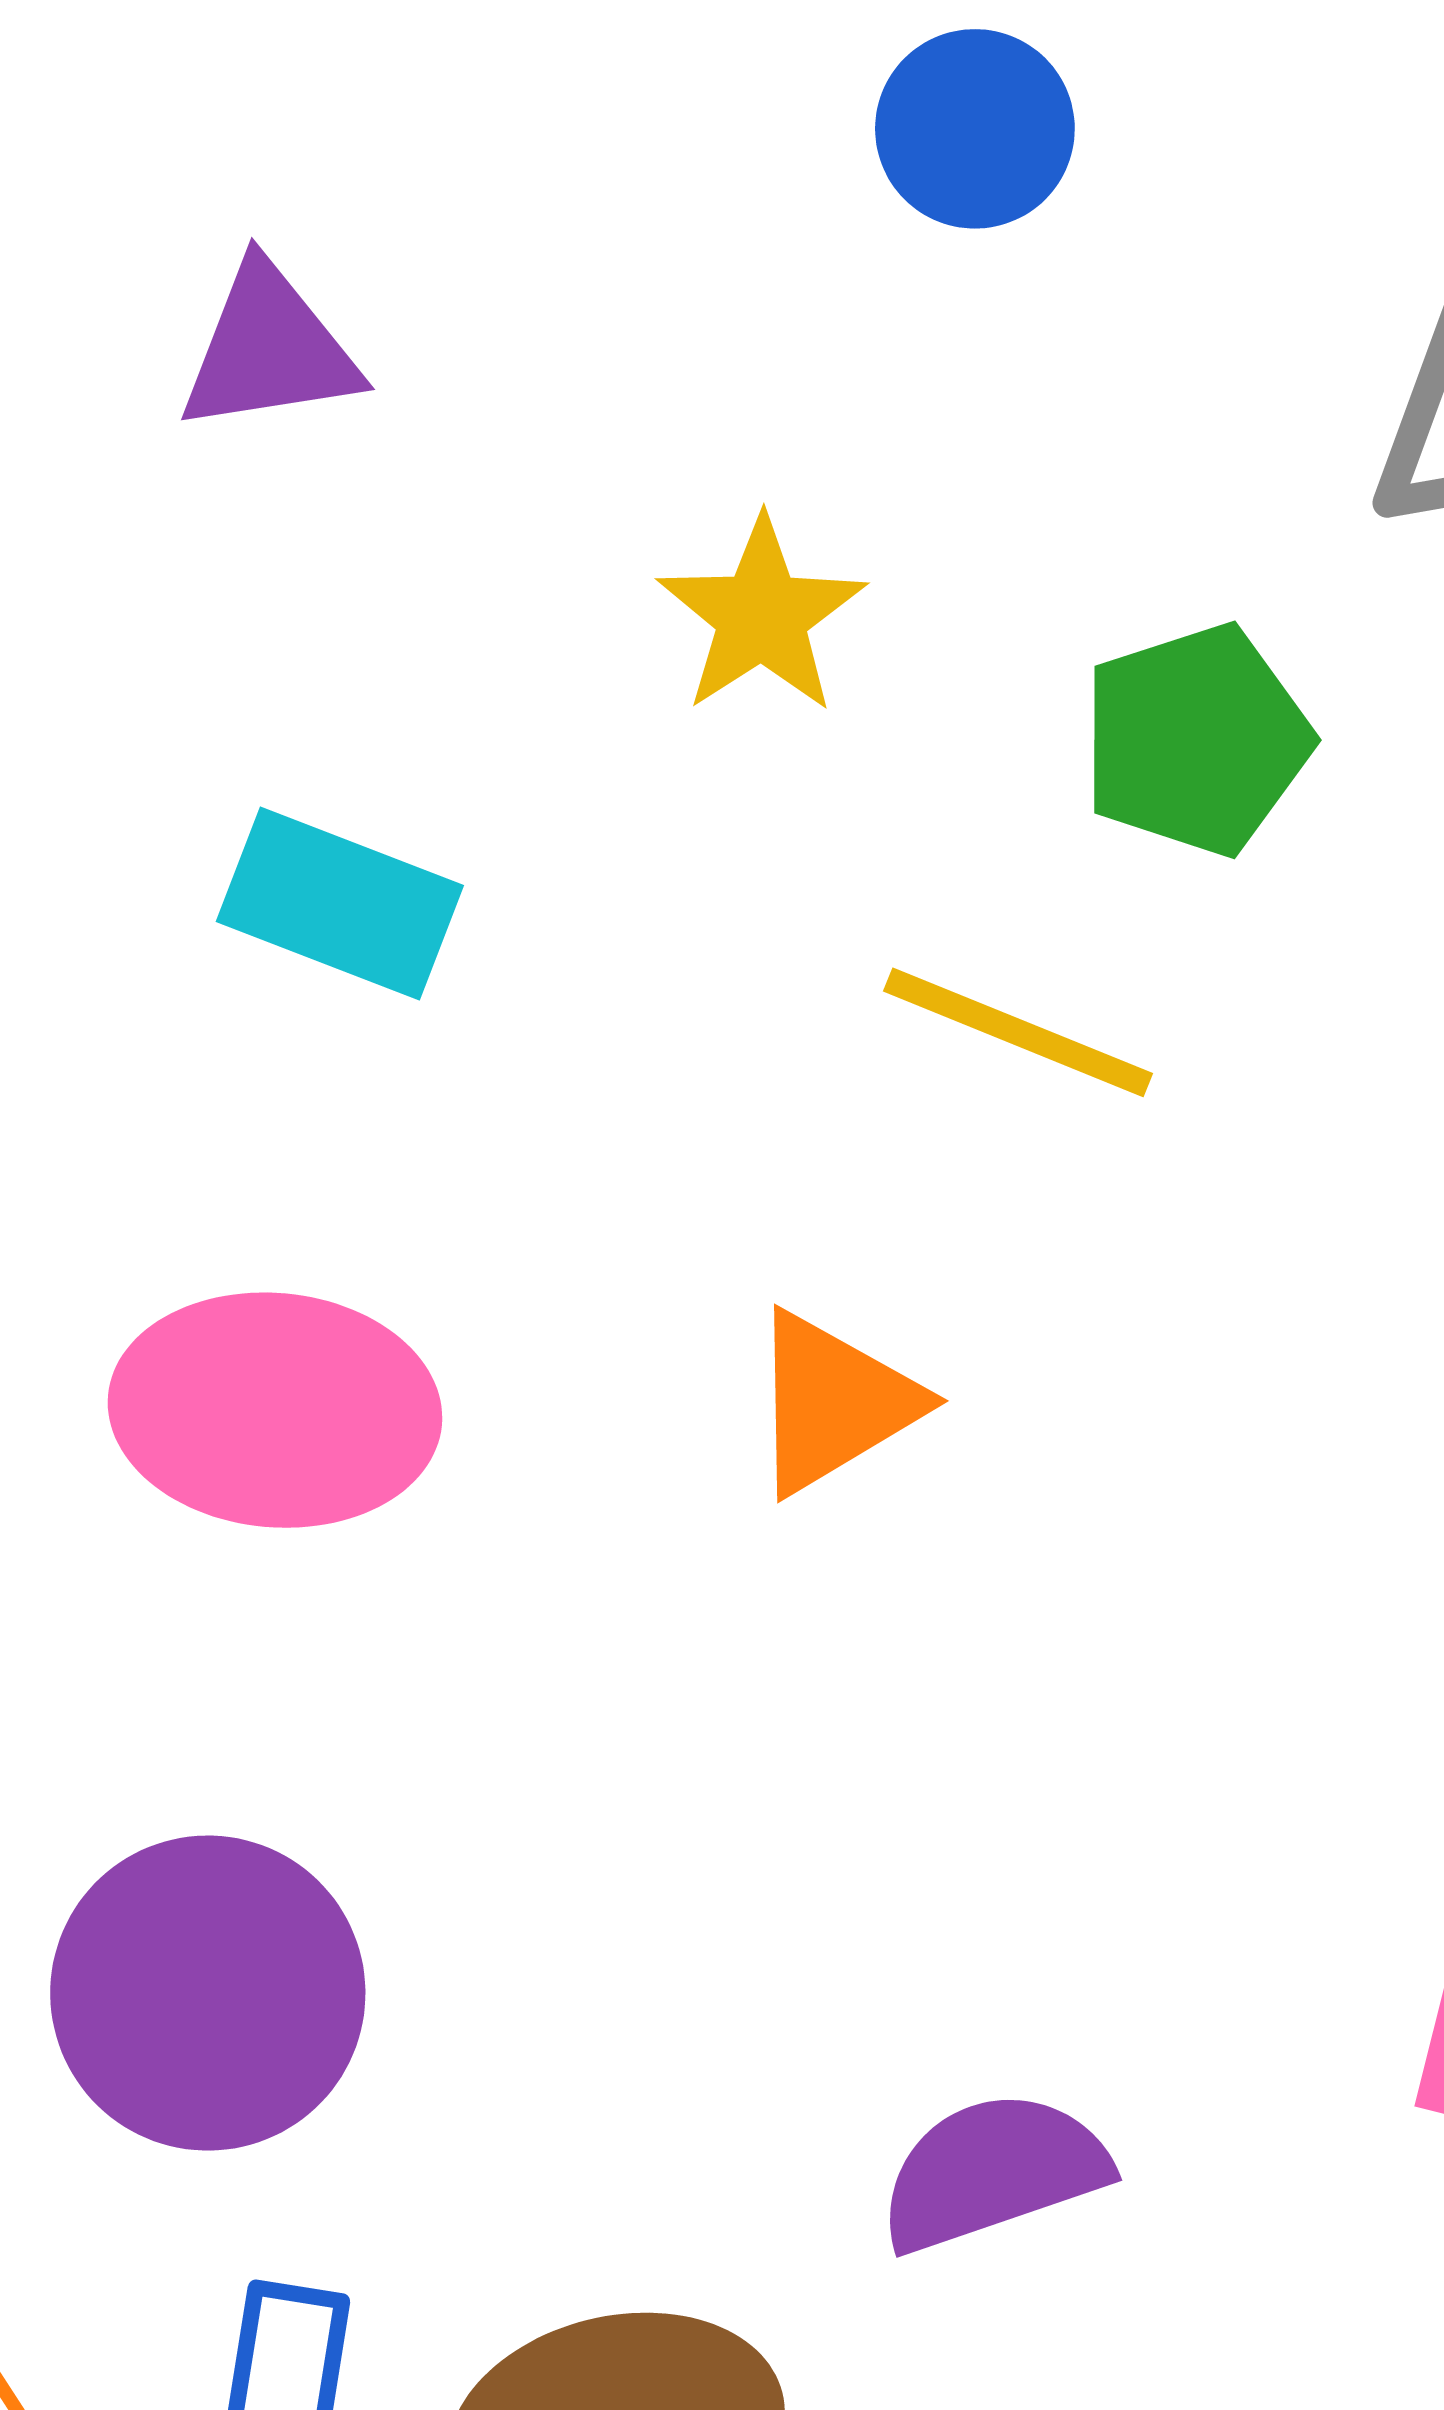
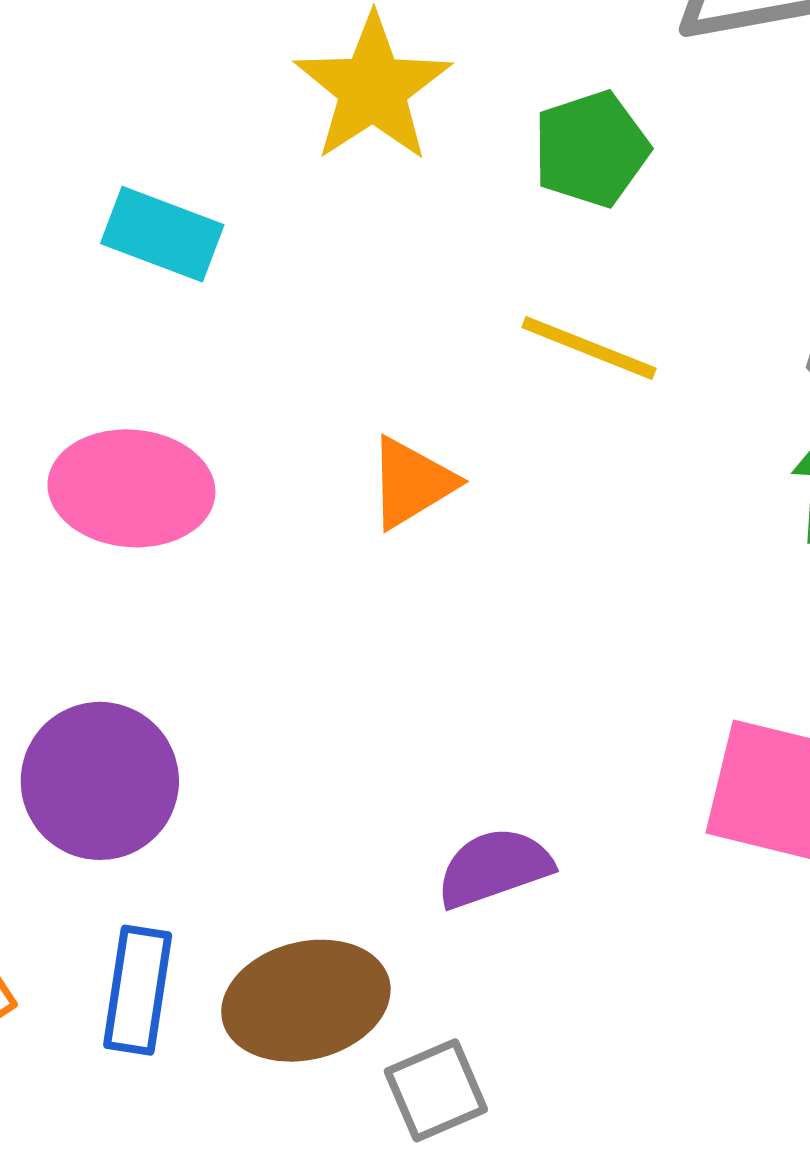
yellow star: (762, 616) -> (373, 88), size x1.5
yellow line: (1018, 1032) -> (589, 348), moved

